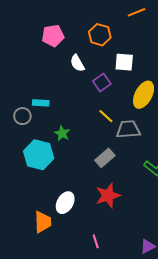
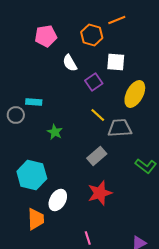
orange line: (136, 12) -> (117, 20), moved
cyan hexagon: (39, 155) -> (32, 175), moved

